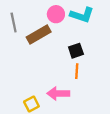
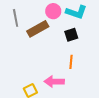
black square: (76, 51) -> (71, 35), moved

